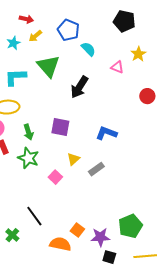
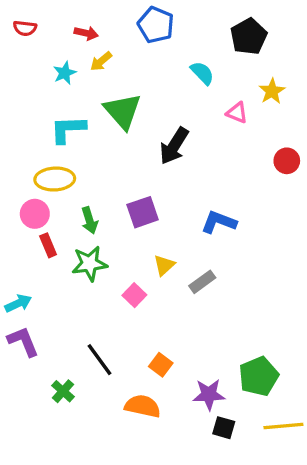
black pentagon: (124, 21) -> (249, 36), turned 30
blue pentagon: (68, 30) -> (156, 25), moved
cyan semicircle: (88, 49) -> (202, 73), moved
purple square: (60, 127) -> (143, 212), turned -30
green star: (28, 158) -> (90, 264), turned -30
orange square: (77, 230) -> (161, 365), moved

